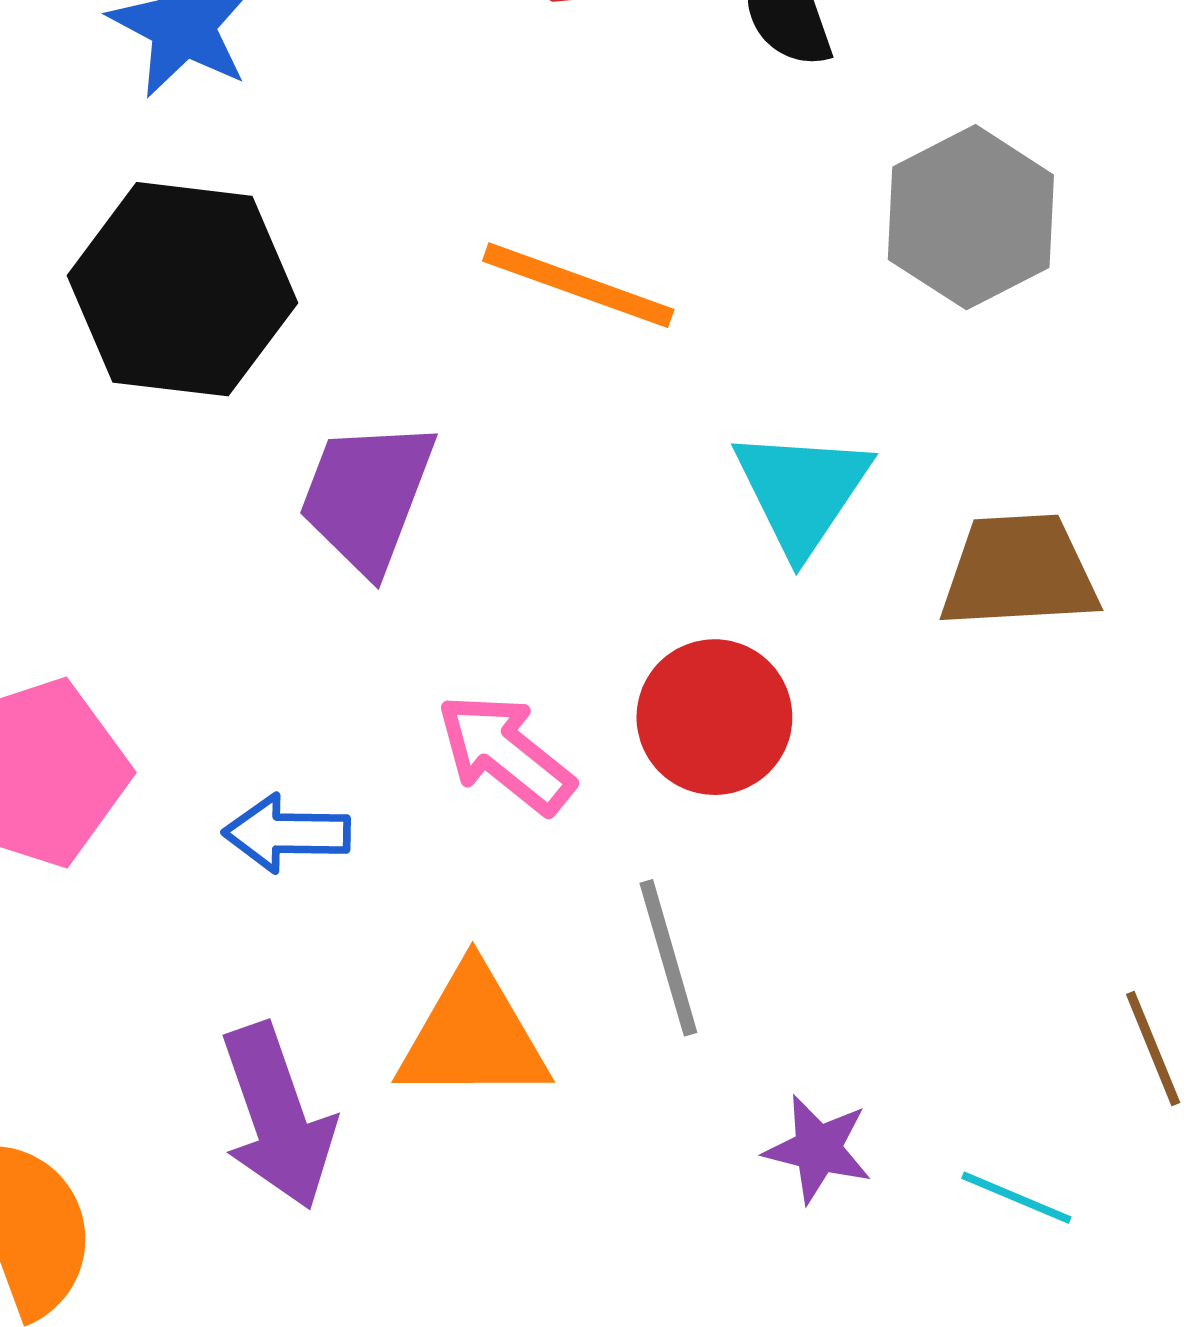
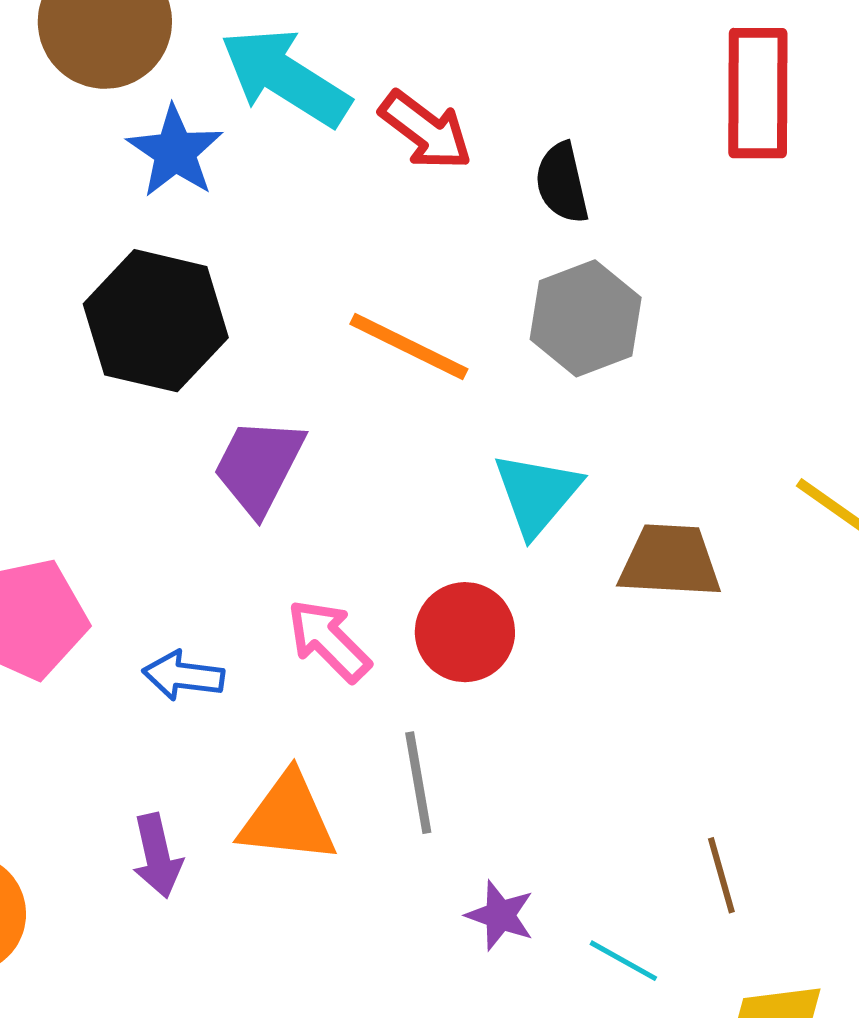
gray hexagon: (971, 217) -> (586, 318), moved
purple arrow: (277, 1116) -> (157, 856), size x0.7

